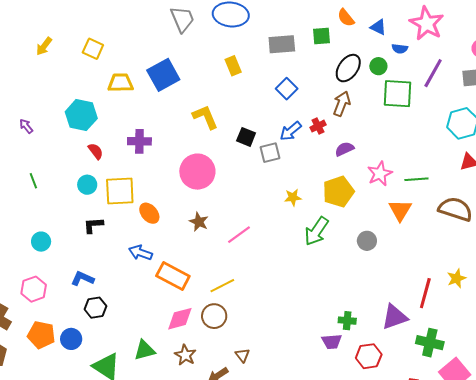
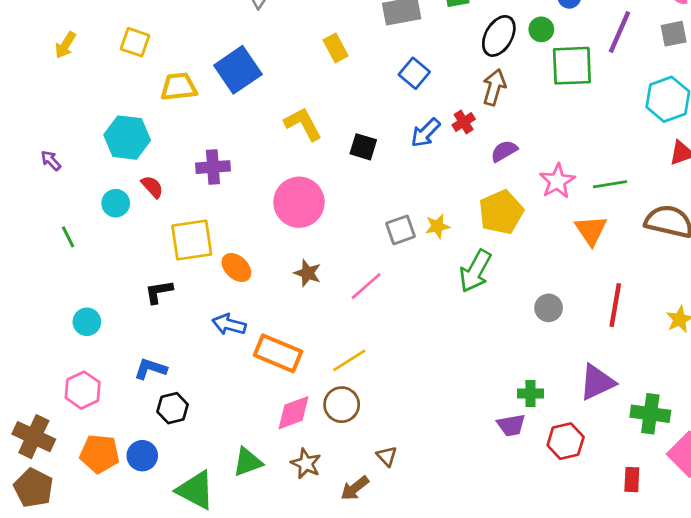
gray square: (270, 153) -> (401, 230), moved
cyan circle: (87, 185) -> (116, 203), moved
gray circle: (367, 241) -> (549, 308), moved
red line: (425, 293) -> (615, 305), moved

